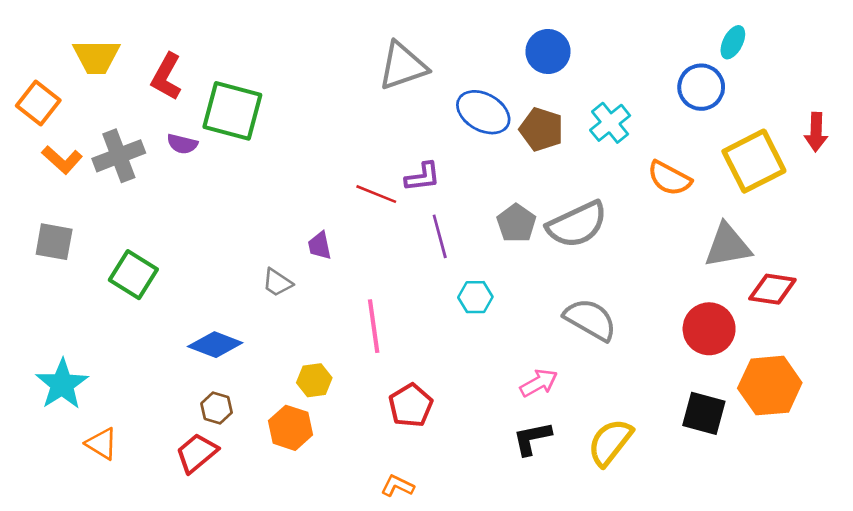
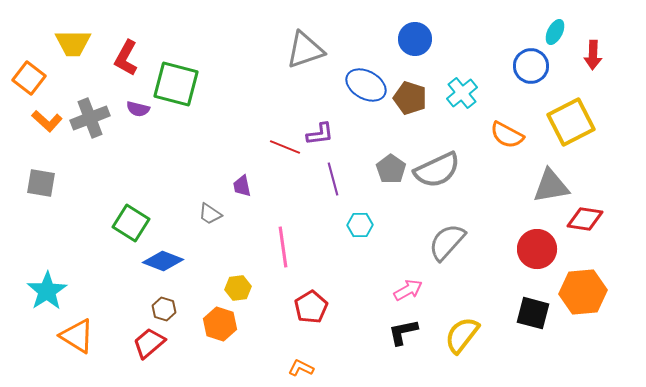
red arrow: (816, 132) -> (593, 55), moved
green square: (133, 275) -> (131, 223), moved
gray semicircle: (590, 320) -> (447, 242), turned -78
orange triangle: (102, 444) -> (77, 336), size x1.4

